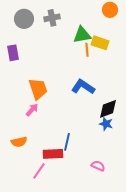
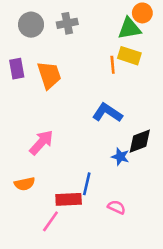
green triangle: (82, 35) -> (129, 28), moved
orange trapezoid: (38, 89) -> (49, 75), moved
pink arrow: (32, 110) -> (41, 142), size x1.5
blue star: (106, 124) -> (120, 157), moved
pink semicircle: (98, 166) -> (116, 207), moved

